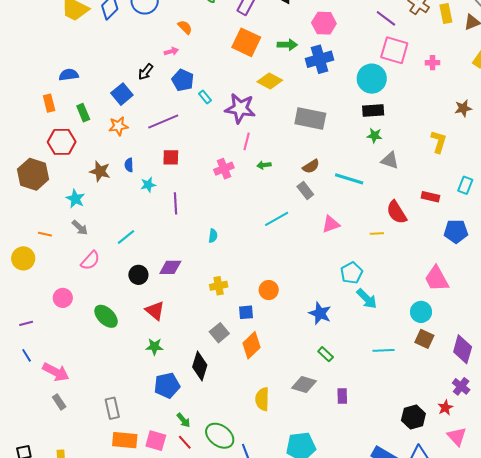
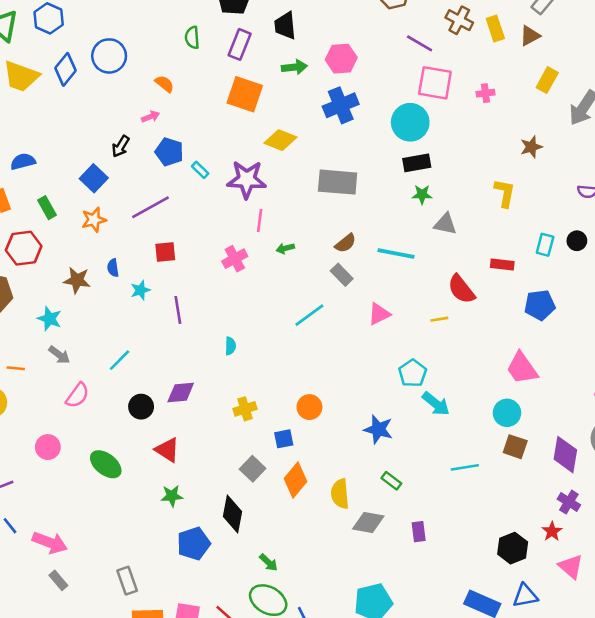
green arrow: (287, 45) -> (294, 67), moved
yellow semicircle: (262, 399) -> (340, 494), moved
green arrow: (183, 420) -> (269, 563), moved

